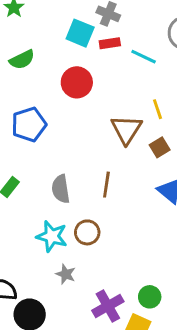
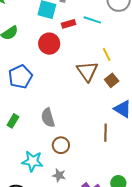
red rectangle: (110, 43) -> (68, 24), moved
brown line: (106, 185) -> (105, 133), moved
brown circle: (87, 232) -> (61, 145), moved
cyan star: (52, 236) -> (32, 161), moved

